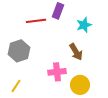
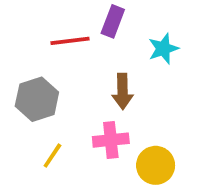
brown arrow: (76, 52) -> (123, 91), moved, turned 30
yellow line: (16, 86) -> (52, 156), moved

